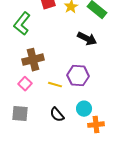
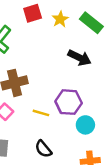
cyan circle: (84, 109) -> (85, 125), moved

